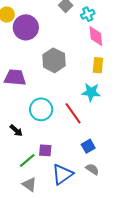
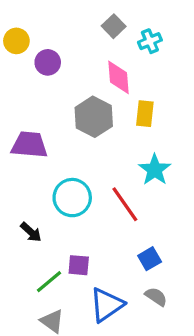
purple circle: (26, 27) -> (48, 62), size x0.6
pink diamond: (96, 36) -> (119, 77), moved
yellow rectangle: (98, 65) -> (145, 114), moved
cyan star: (91, 92) -> (155, 170), turned 30

